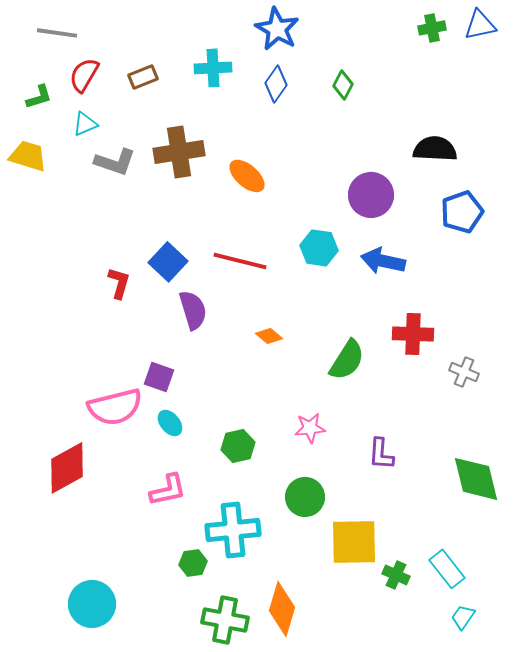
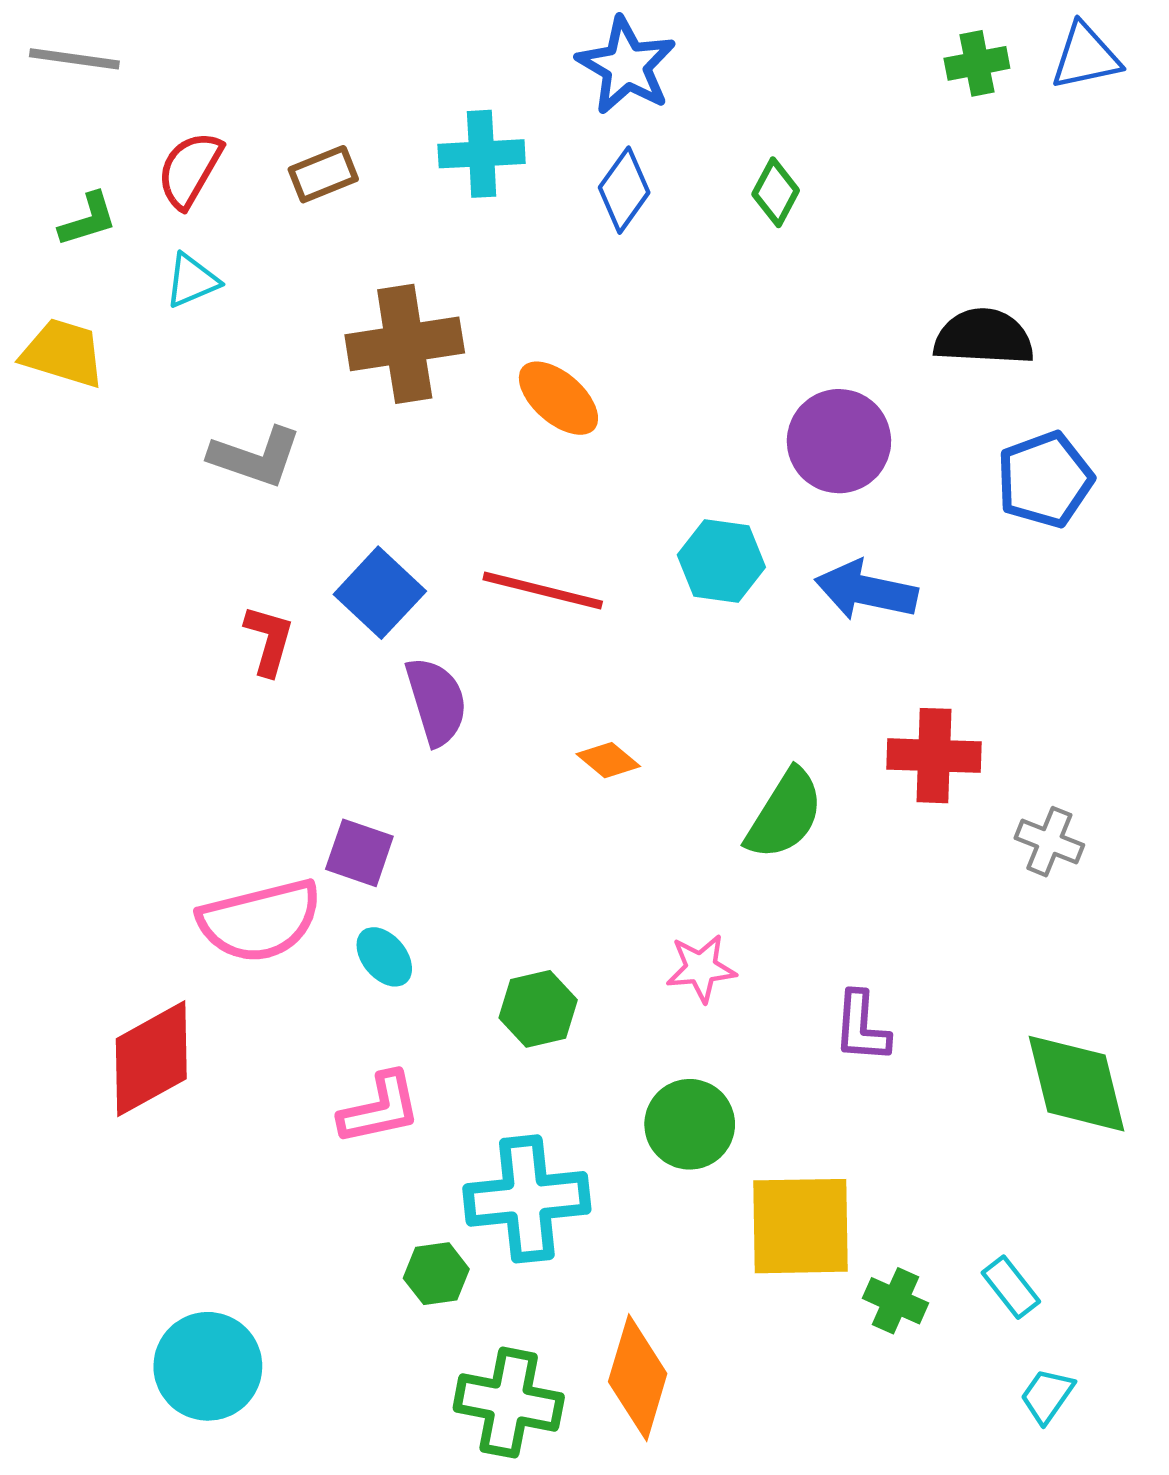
gray line: (57, 33) -> (74, 59), moved
gray L-shape: (115, 162) -> (255, 457), moved
cyan rectangle: (447, 569) -> (1011, 1287), size x0.7

